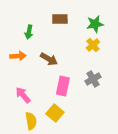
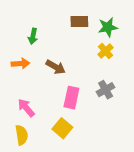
brown rectangle: (60, 19) -> (79, 22), moved
yellow semicircle: (31, 121) -> (22, 135), moved

